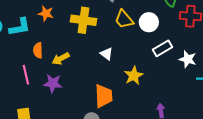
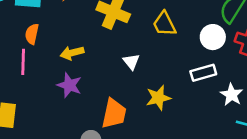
white circle: (149, 22) -> (213, 37), moved
orange semicircle: (38, 50) -> (32, 34), moved
purple star: (53, 83) -> (69, 85), moved

